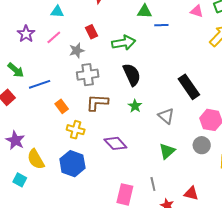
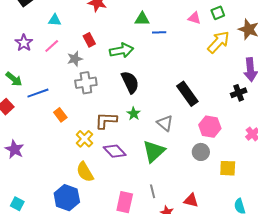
brown L-shape: (97, 103) -> (106, 120), moved
yellow cross: (76, 130) -> (85, 139), moved, turned 30
green triangle: (167, 151) -> (154, 151), moved, size x1.4
yellow semicircle: (36, 159) -> (85, 172), moved
blue hexagon: (72, 164) -> (67, 198), moved
cyan square: (20, 180) -> (17, 204), moved

